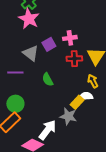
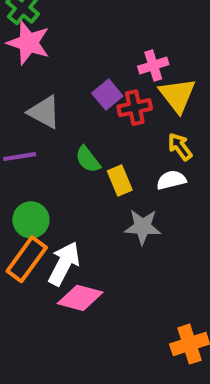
pink cross: (70, 38) -> (153, 65), moved
purple square: (49, 44) -> (107, 95), moved
yellow rectangle: (77, 102) -> (120, 180), moved, turned -56
white arrow: (48, 130) -> (64, 264), moved

